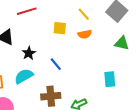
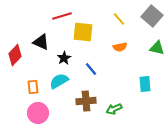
yellow square: (60, 28) -> (83, 32), moved, size x1.5
orange semicircle: (85, 34) -> (120, 47), moved

